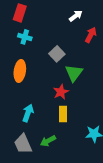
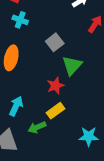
yellow rectangle: (63, 114) -> (56, 111), turned 49
green arrow: (48, 141) -> (37, 127), moved

